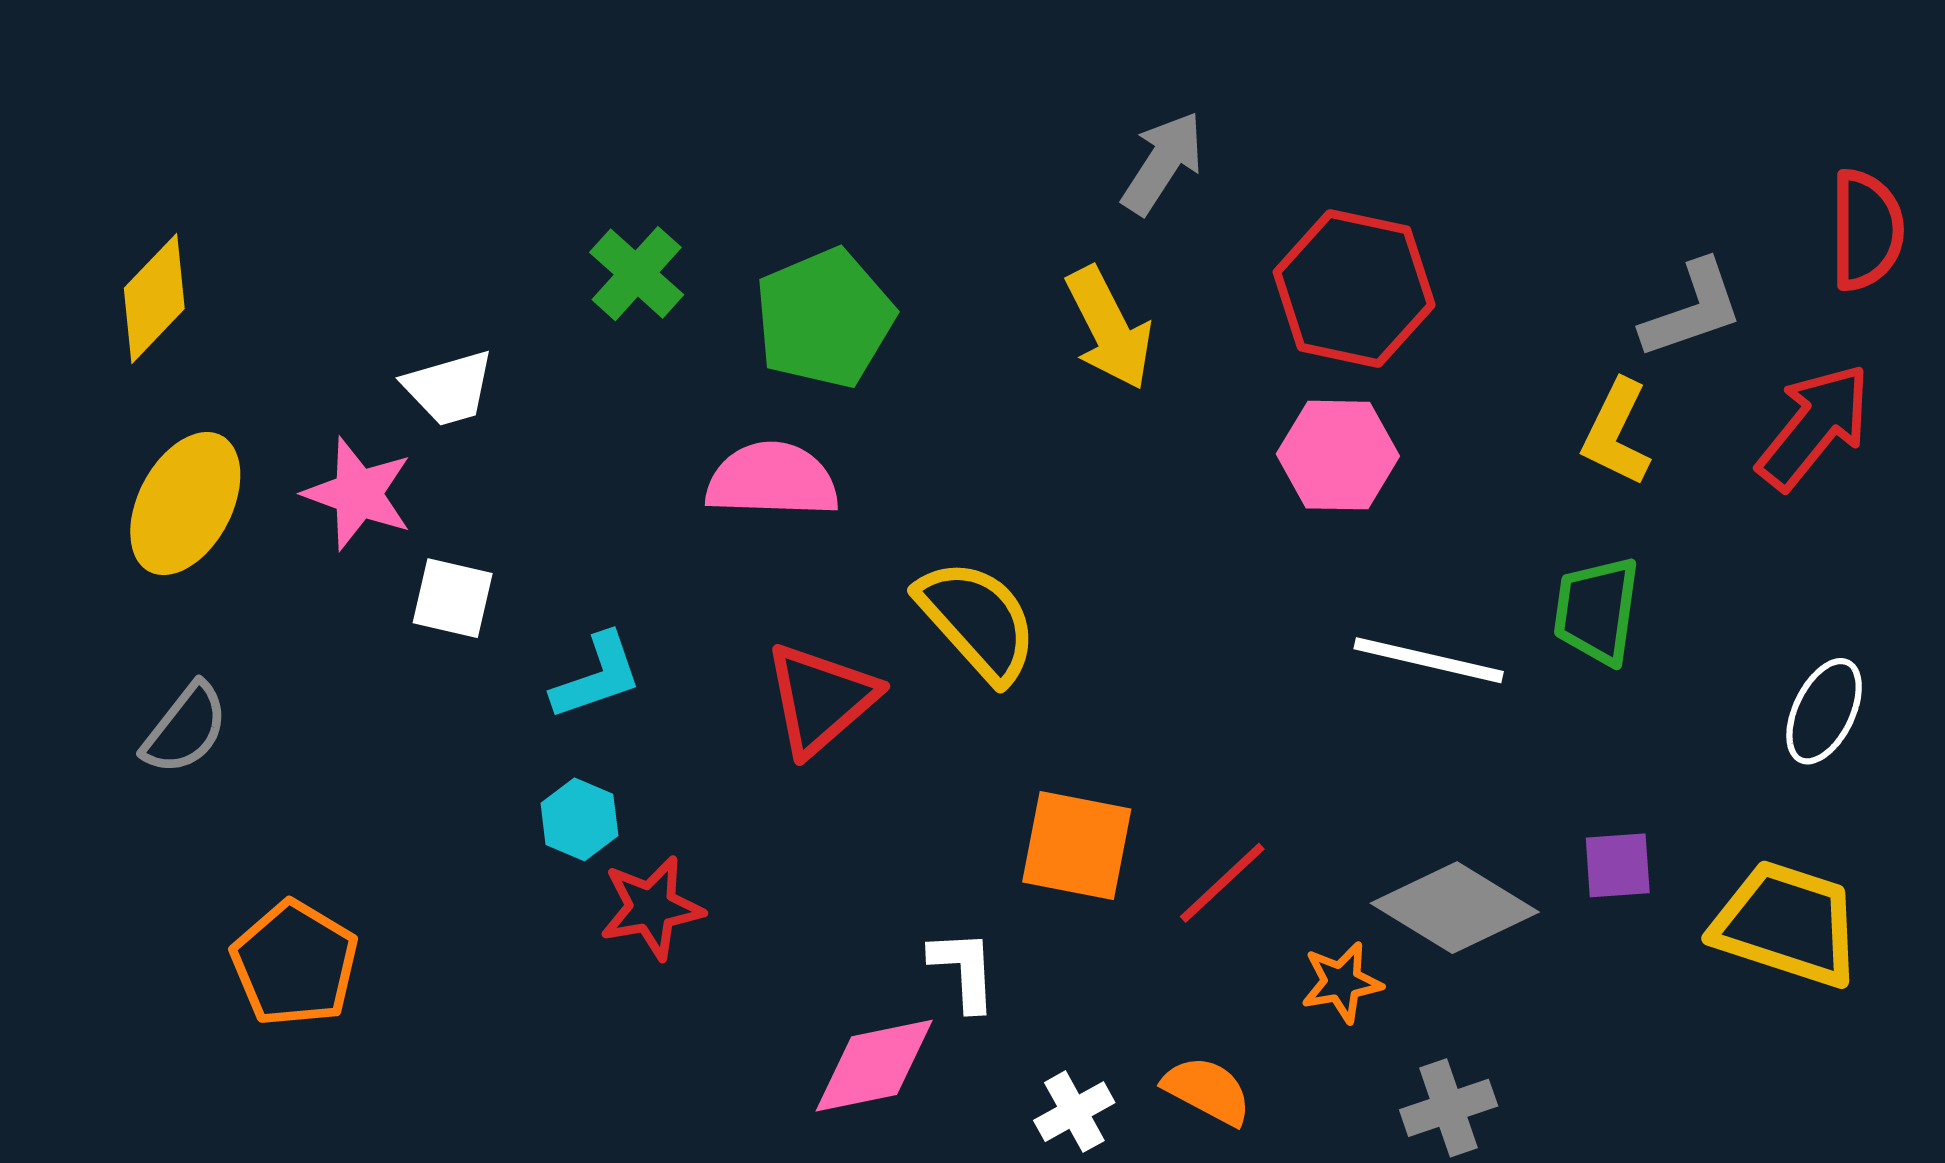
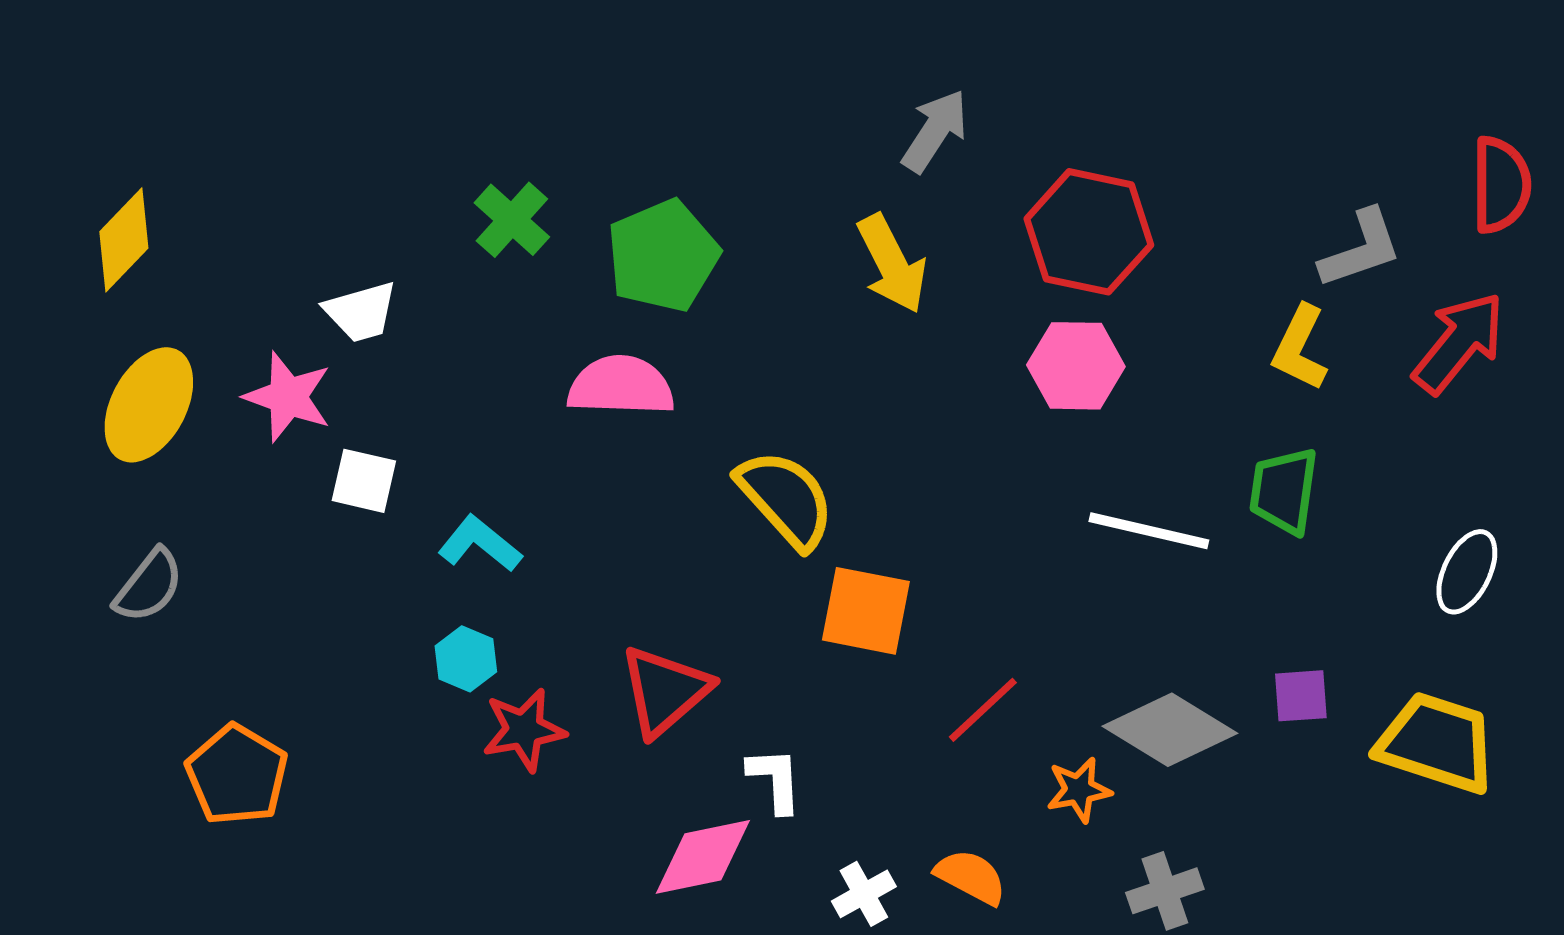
cyan L-shape: (597, 676) -> (480, 544), turned -122
red triangle: (821, 699) -> (665, 691), moved
orange square: (1077, 846) -> (866, 611), moved

